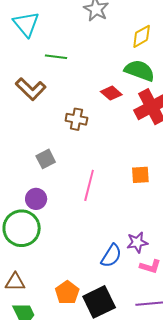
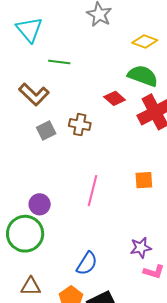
yellow diamond: (142, 36) -> (145, 42), turned 50
gray square: (46, 159) -> (46, 130), moved
blue semicircle: (111, 256) -> (87, 263), moved
brown triangle: (15, 282) -> (31, 286), moved

